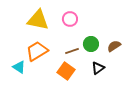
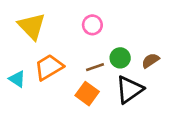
yellow triangle: (38, 20) -> (32, 26), moved, turned 35
cyan triangle: (19, 67) -> (17, 79), moved
black triangle: (98, 68) -> (129, 90), size x1.6

